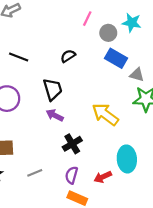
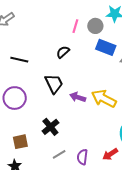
pink line: (87, 19) -> (75, 26), moved
purple arrow: (55, 115) -> (78, 97), moved
black cross: (72, 144) -> (50, 127), moved
gray line: (35, 173) -> (59, 154), moved

